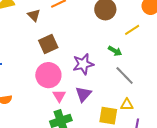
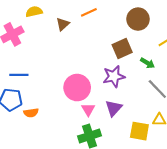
brown triangle: (34, 15) -> (63, 24), turned 32
brown square: (48, 44) -> (122, 49), moved

